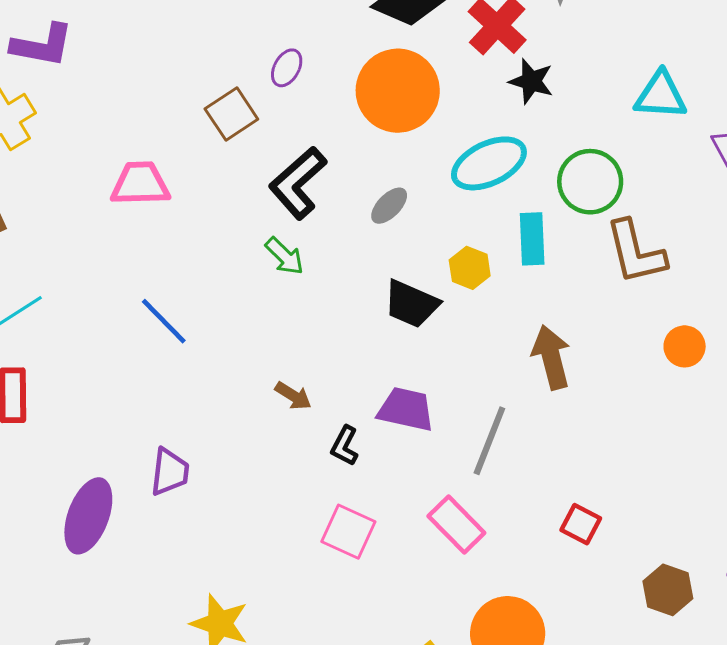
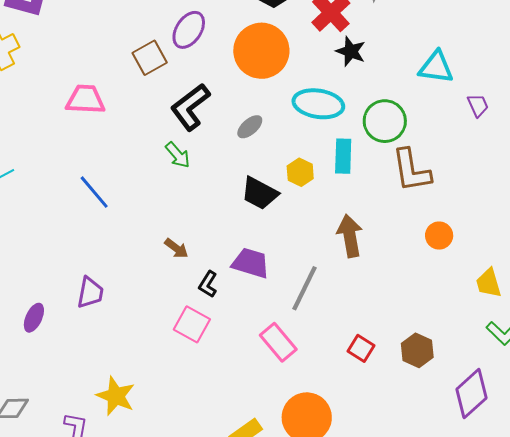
purple ellipse: (287, 68) -> (189, 30), size x1.5
cyan ellipse: (489, 163) -> (318, 104), turned 30
purple ellipse: (88, 516) -> (34, 318), size x0.6
pink square: (348, 532) -> (192, 324), moved
brown hexagon: (668, 590) -> (417, 350), moved

